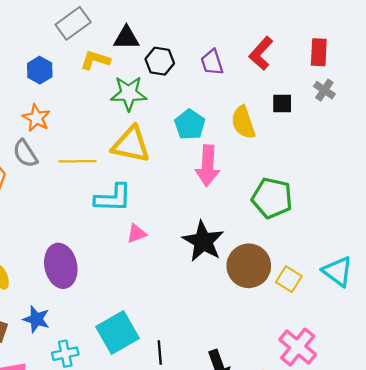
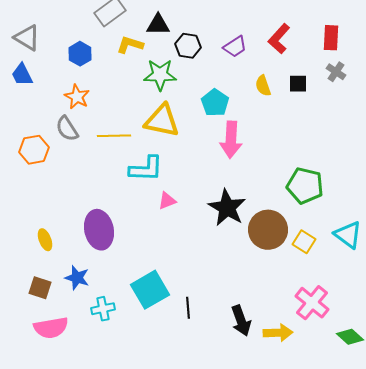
purple trapezoid: (212, 62) -> (235, 47), turned -105
yellow semicircle: (243, 122) -> (263, 86), moved, size x0.7
green pentagon: (272, 198) -> (305, 186), moved

